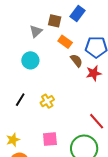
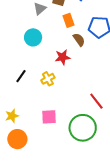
orange rectangle: (65, 42) -> (68, 20), turned 32
red star: (94, 73) -> (63, 57), moved

